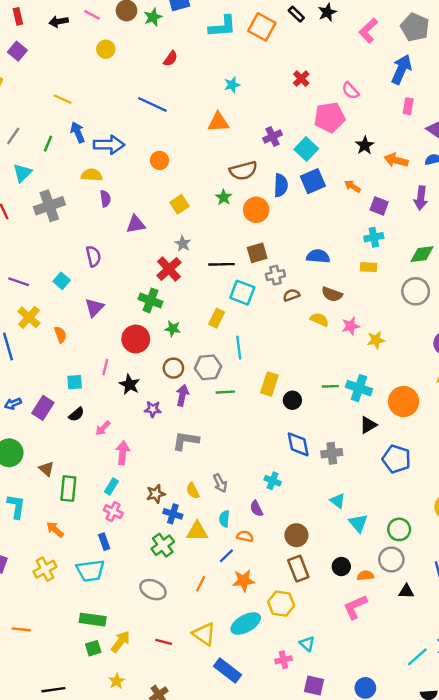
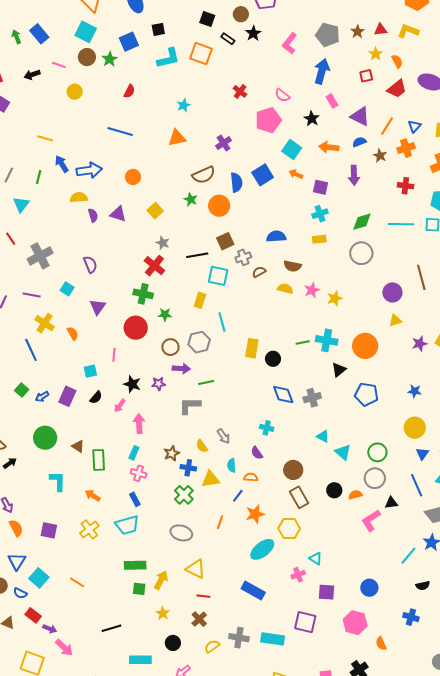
pink rectangle: (408, 106) -> (332, 101), turned -32
black star: (365, 145) -> (312, 119), moved
cyan square: (306, 149) -> (292, 150), moved
gray cross: (49, 206) -> (40, 256), moved
purple triangle: (136, 224) -> (118, 214), moved, turned 36
black star: (130, 385) -> (132, 384), moved
green line: (225, 392) -> (206, 383), moved
purple arrow: (182, 395) -> (181, 369), turned 90
pink L-shape: (355, 607) -> (371, 520), moved
orange line: (21, 629) -> (77, 582), turned 35
yellow triangle: (204, 634) -> (196, 569), moved
red line: (164, 642) -> (203, 596), moved
green square: (93, 648) -> (139, 589), turned 32

